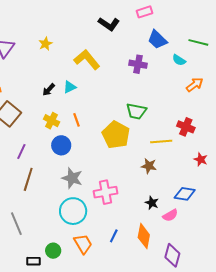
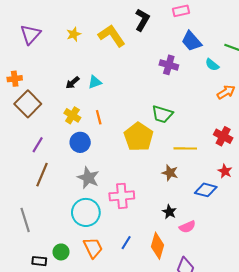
black L-shape: (109, 24) -> (142, 20), turned -100
yellow L-shape: (87, 60) -> (112, 36), moved
red cross: (186, 127) -> (223, 136), moved
blue diamond: (185, 194) -> (206, 190), moved

